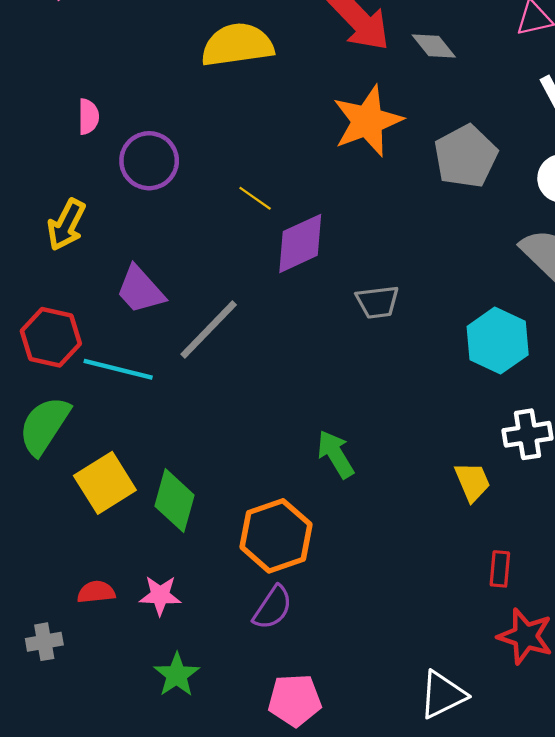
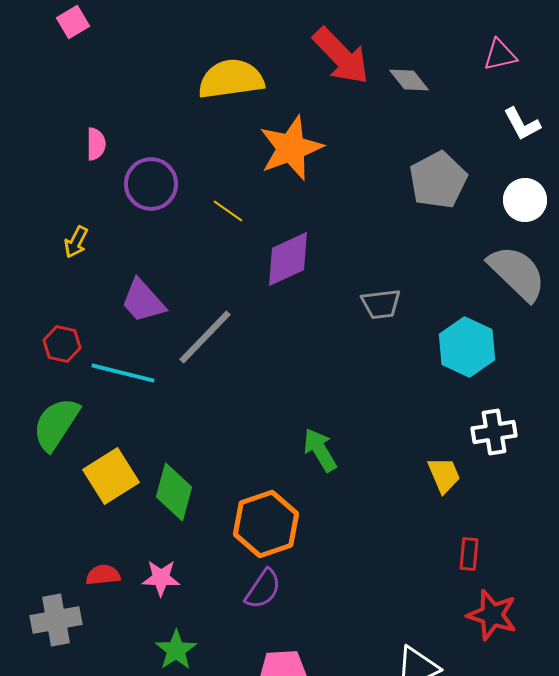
orange star: (368, 121) -> (291, 148), moved
yellow line: (255, 198) -> (228, 211), moved
yellow arrow: (66, 225) -> (76, 242), size x0.7
gray trapezoid: (377, 302) -> (381, 304), moved
red hexagon: (51, 337) -> (62, 344), size x0.7
gray cross: (44, 642) -> (56, 620), size x1.5

